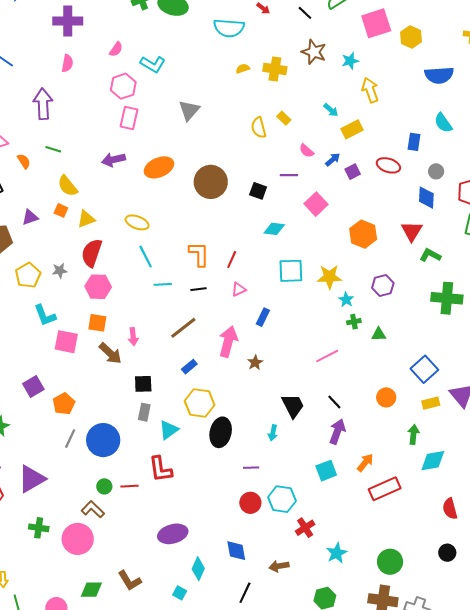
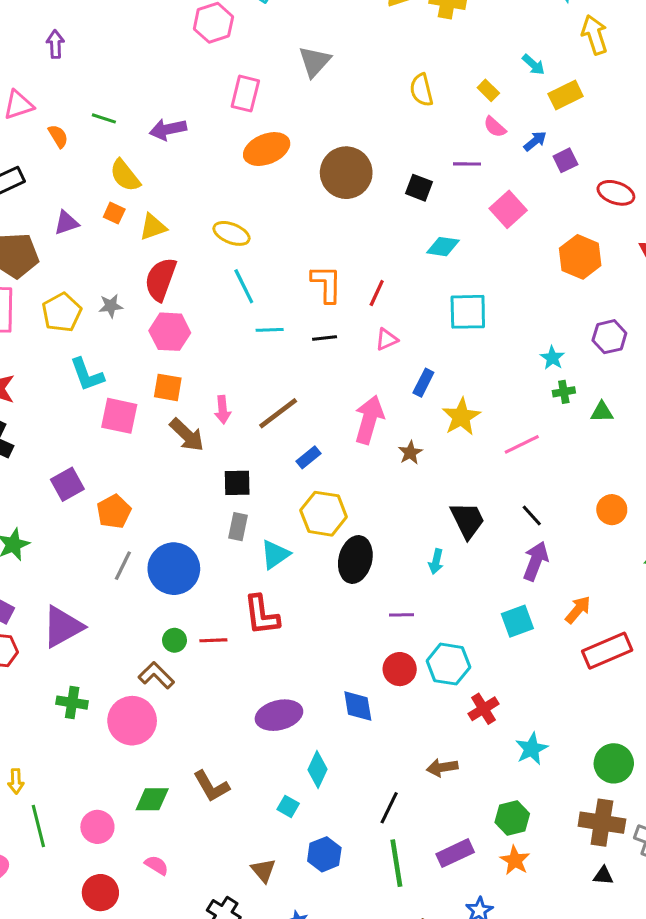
purple arrow: (43, 104) -> (55, 44), moved, size x0.6
pink rectangle: (129, 118) -> (245, 94), moved
yellow rectangle: (284, 118) -> (488, 90), moved
purple arrow: (114, 160) -> (168, 129), moved
red ellipse: (388, 165) -> (616, 193), moved
yellow star: (329, 277) -> (461, 417), moved, turned -30
brown line: (183, 328) -> (278, 413), moved
blue diamond: (236, 551) -> (358, 706), moved

